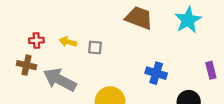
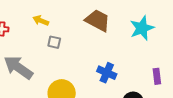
yellow arrow: (68, 42) -> (41, 21), moved

